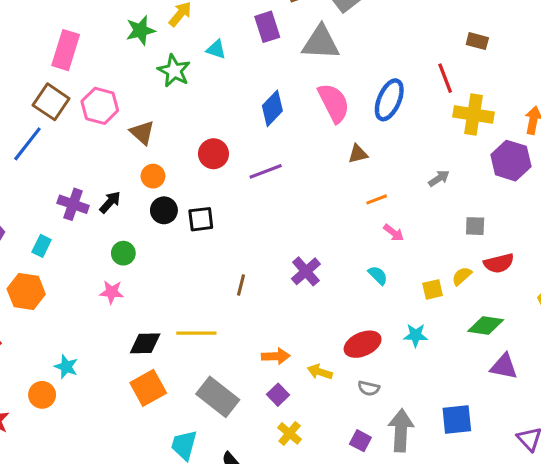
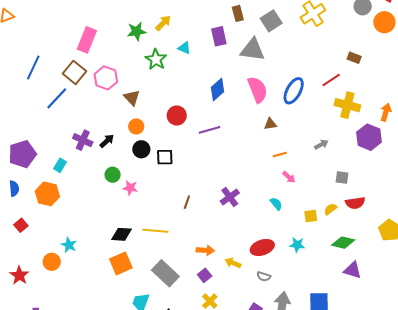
red line: (445, 78) -> (331, 80), turned 72
pink star: (112, 292) -> (130, 188), moved

